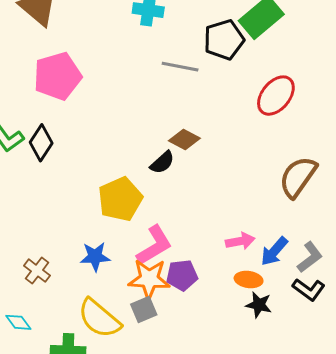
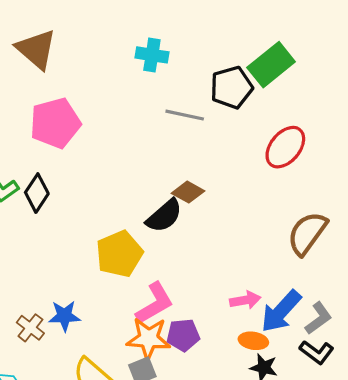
black semicircle: (162, 162) -> (164, 216), size x1.4
blue arrow: (274, 251) -> (281, 311), size x1.4
blue star: (95, 257) -> (64, 316), moved

